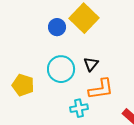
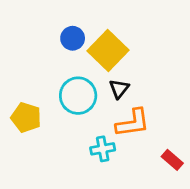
yellow square: (84, 18) -> (108, 51), moved

